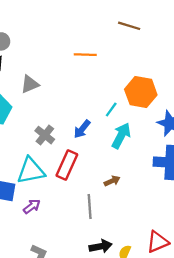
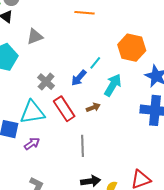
cyan line: (111, 109) -> (95, 63), moved
red rectangle: (67, 165) -> (64, 109), turned -60
brown arrow: (112, 181) -> (93, 107), moved

